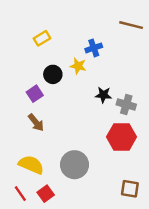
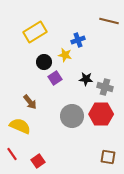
yellow rectangle: (42, 38) -> (35, 32), size x1.6
purple square: (35, 94) -> (55, 78), moved
yellow semicircle: (31, 165) -> (20, 126), moved
gray circle: (74, 165) -> (72, 116), moved
red line: (20, 194) -> (12, 154), moved

